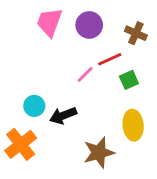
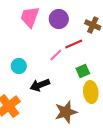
green square: (129, 80) -> (83, 71), moved
cyan circle: (34, 106) -> (19, 66), moved

